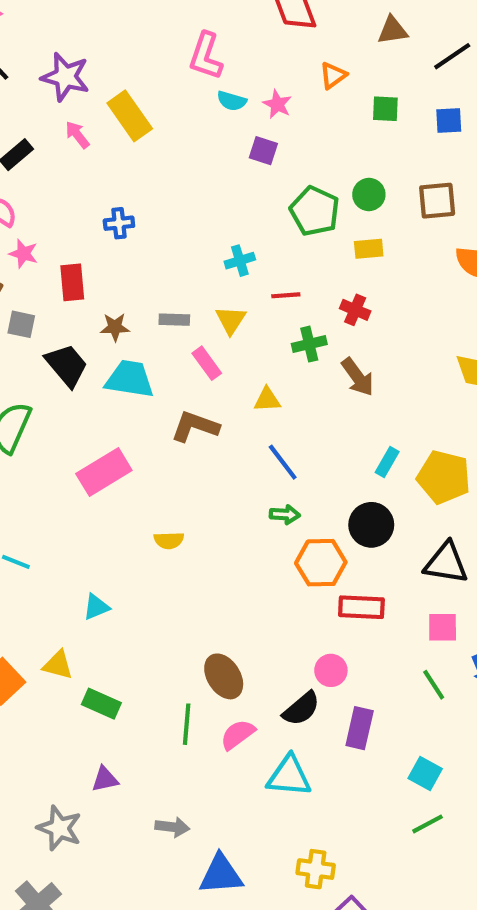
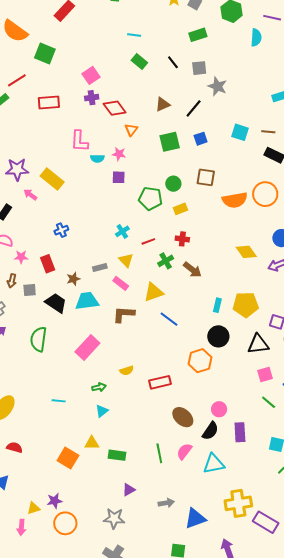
orange triangle: (333, 75) -> (131, 130), moved
green square: (385, 109) -> (170, 142), size x1.5
brown square: (437, 201) -> (206, 177), turned 30
yellow triangle: (267, 400) -> (153, 292), size x1.5
green arrow: (285, 515) -> (99, 387), moved
red rectangle: (361, 607) -> (160, 382), moved
brown ellipse: (224, 676) -> (183, 417), moved
yellow cross: (316, 869) -> (238, 503), size x1.5

